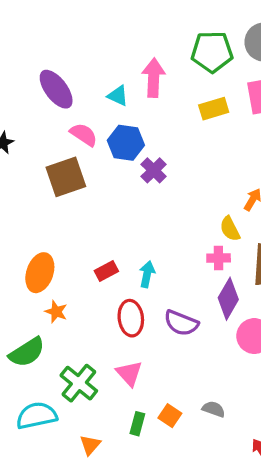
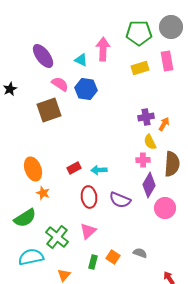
purple cross: (154, 170) -> (146, 117), moved, turned 35
orange ellipse: (40, 273) -> (33, 169), turned -40
cyan arrow: (147, 274) -> (99, 170), turned -105
pink triangle: (129, 373) -> (88, 231), turned 30

